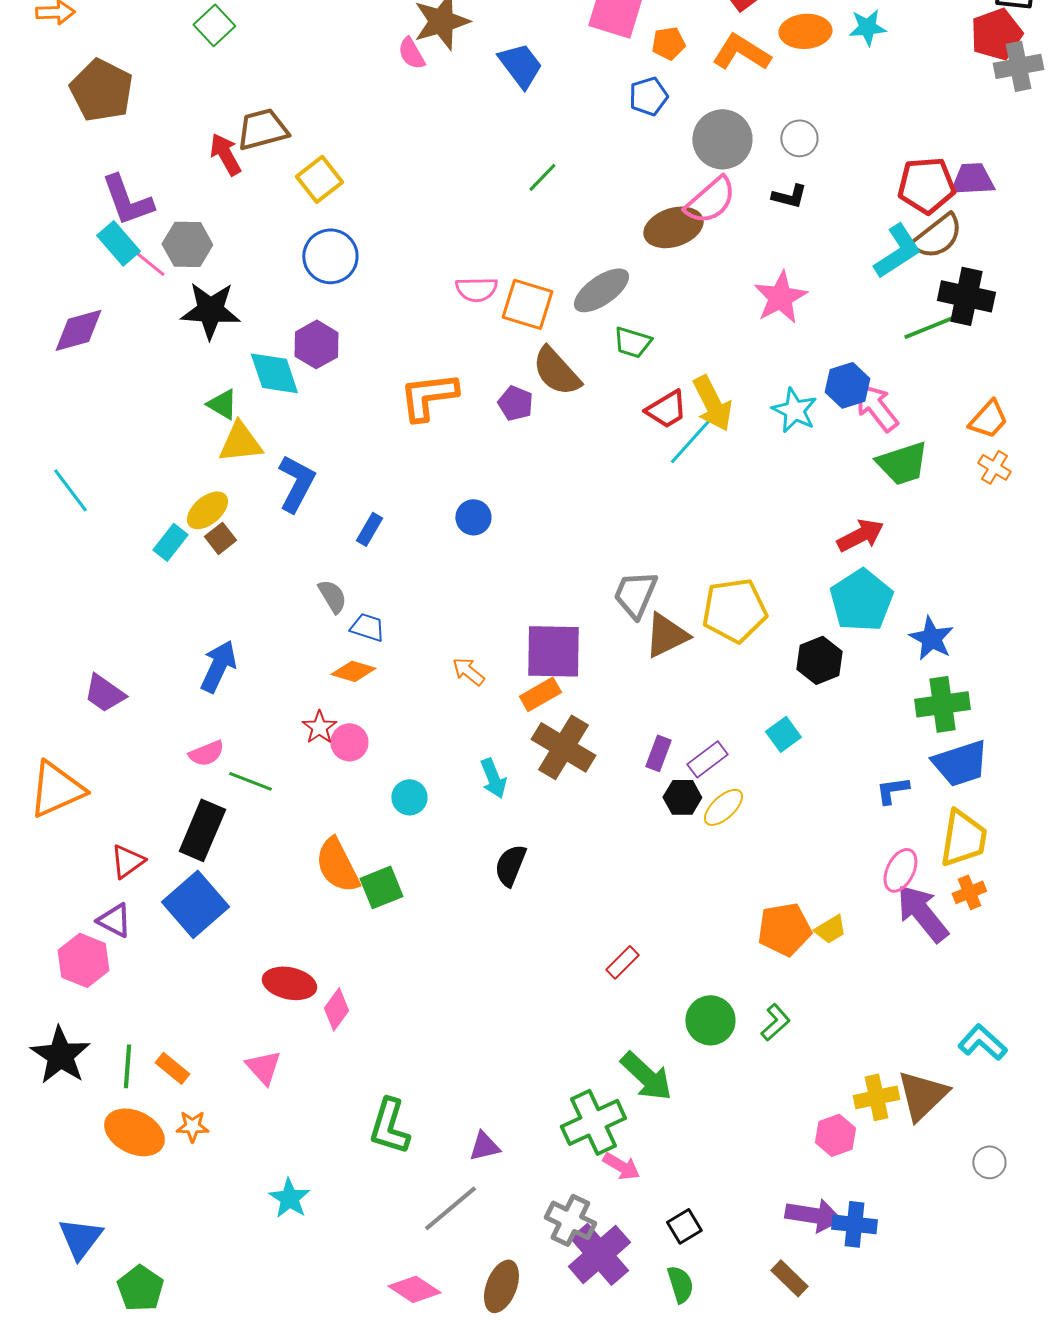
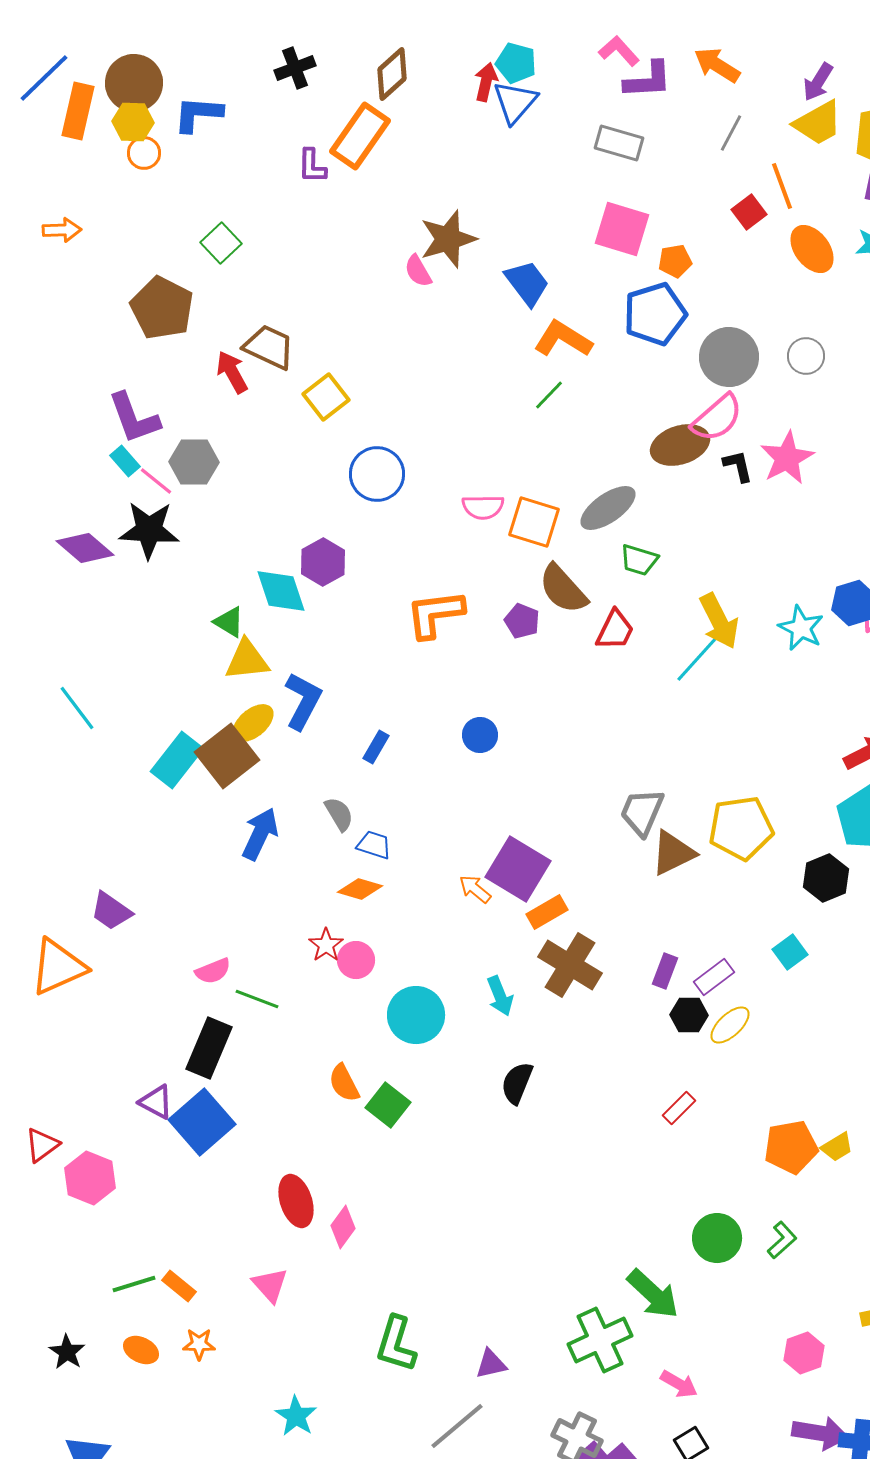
orange ellipse: (805, 31) -> (812, 249), turned 57
orange L-shape: (741, 52) -> (563, 339), moved
brown pentagon: (101, 90) -> (162, 308), moved
blue pentagon: (648, 96) -> (655, 314), size x1.6
brown trapezoid: (262, 129) -> (269, 347), turned 40
black L-shape: (789, 196) -> (738, 466), moved, turned -117
cyan rectangle: (118, 243) -> (125, 461), size x0.7
blue circle: (330, 256) -> (377, 474), moved
pink star: (780, 297) -> (787, 458), moved
black star: (210, 310) -> (149, 530), moved
purple diamond: (78, 330) -> (85, 548), turned 56
red trapezoid: (666, 409) -> (615, 630), moved, turned -33
yellow ellipse: (207, 510) -> (253, 723), moved
brown square: (220, 538) -> (227, 756), size x2.0
cyan rectangle: (170, 542) -> (177, 760), size x1.5
purple square: (553, 651) -> (518, 869), moved, turned 30
blue arrow: (218, 666) -> (260, 834), moved
orange triangle: (56, 789) -> (58, 967), moved
cyan circle: (409, 797) -> (416, 1015), size x1.6
red triangle: (127, 861) -> (42, 1145), moved
orange semicircle: (337, 865) -> (344, 1083), size x0.7
green square: (381, 887) -> (388, 1105), turned -30
purple triangle: (114, 920) -> (156, 1102), moved
red rectangle: (622, 962) -> (679, 1108), moved
red ellipse: (289, 983) -> (296, 1201), turned 60
black star: (60, 1055) -> (67, 1352), moved, size x0.6
green line: (127, 1066) -> (134, 1284), turned 69
orange ellipse: (134, 1132) -> (141, 1350), size x0.6
pink hexagon: (835, 1135) -> (804, 1353), moved
pink arrow: (621, 1166) -> (679, 1384), moved

